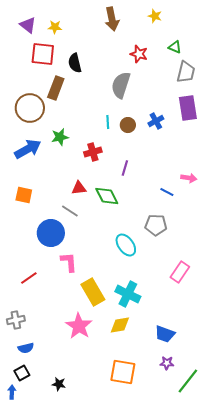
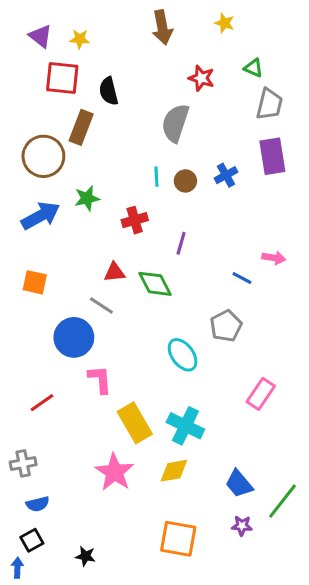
gray pentagon: (156, 225) -> (226, 326), turned -30
blue trapezoid: (165, 334) -> (239, 484), turned 30
green line: (188, 381) -> (282, 501), moved

